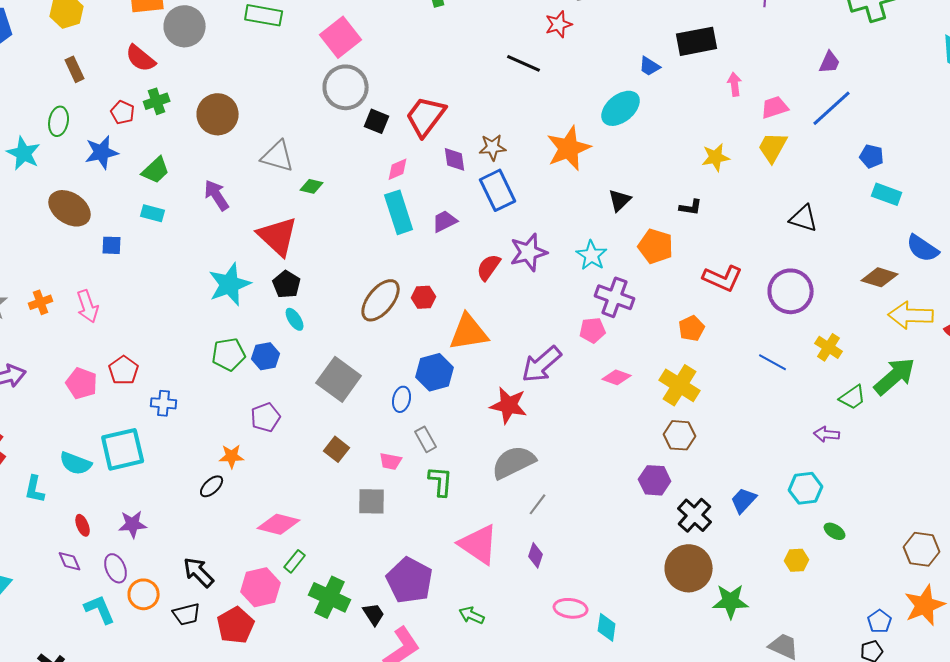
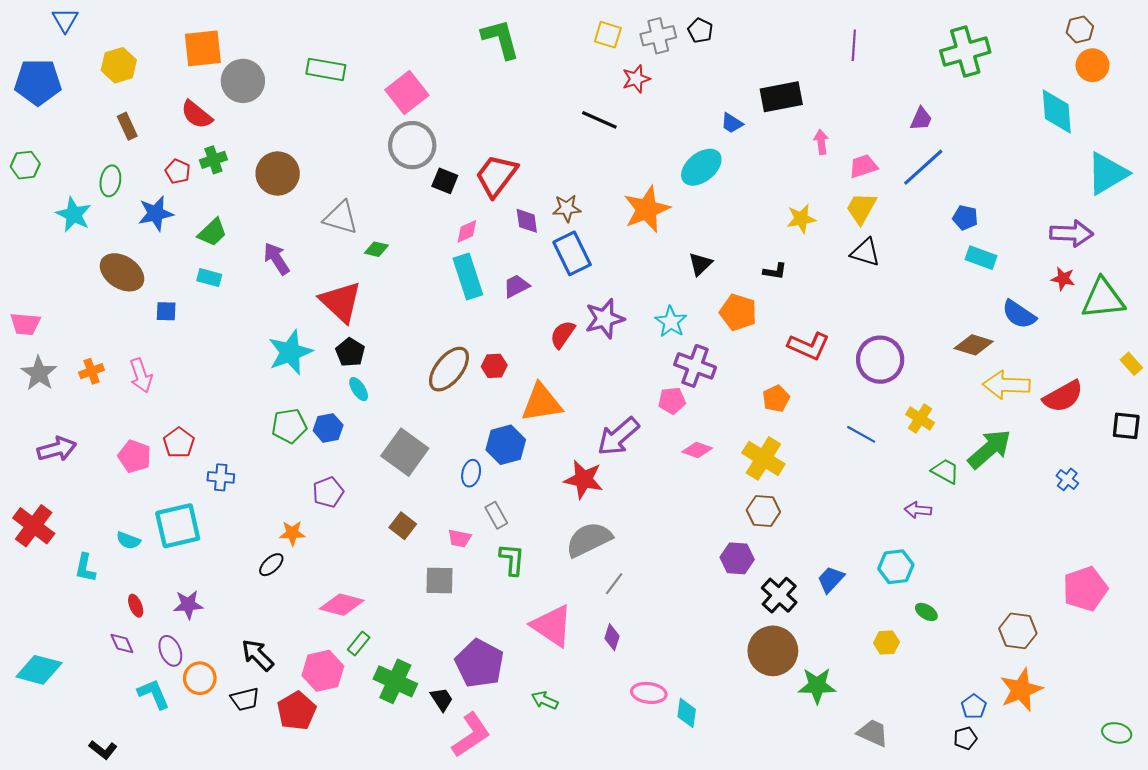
black triangle: (804, 218) -> (865, 252), moved
green trapezoid: (853, 397) -> (945, 471), turned -116
cyan semicircle: (76, 463) -> (128, 540), size x0.7

